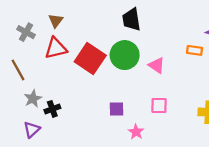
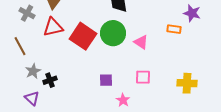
purple triangle: (32, 130) -> (32, 98), turned -35

